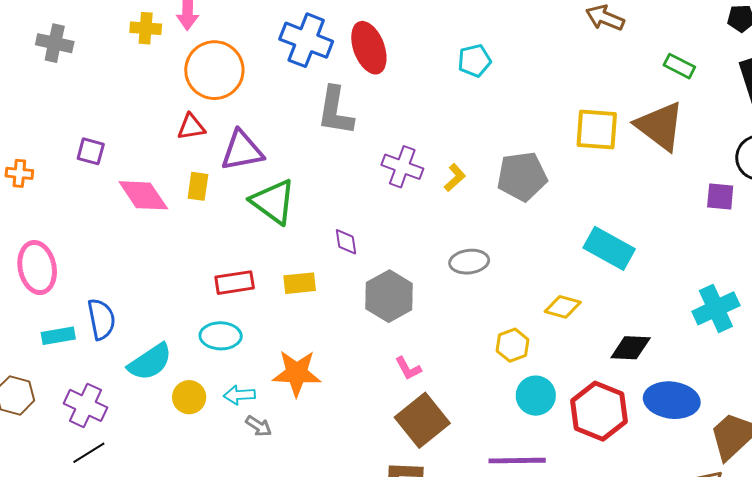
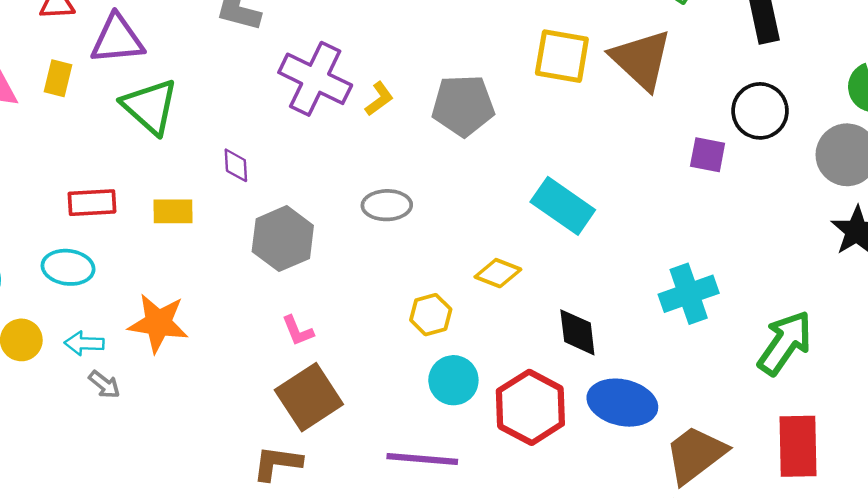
purple cross: (402, 167) -> (315, 79), size x1.4
black diamond: (631, 348) -> (577, 332), turned 75

